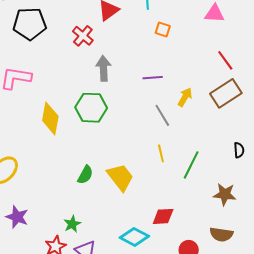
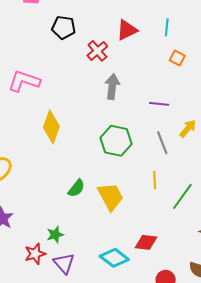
black pentagon: (30, 24) -> (64, 28), moved, size x0.7
green hexagon: (91, 108) -> (116, 141), moved

